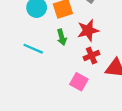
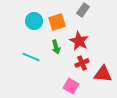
red star: (88, 30) -> (79, 41), turned -30

